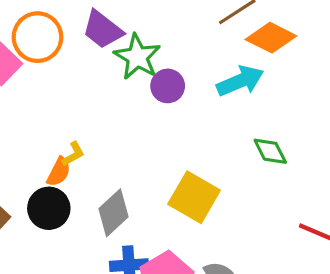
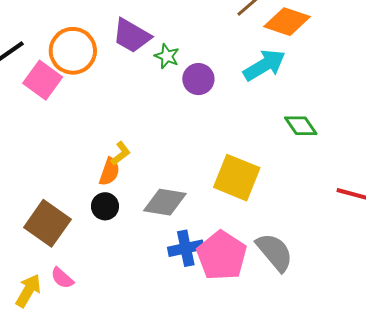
green star: (137, 57) -> (167, 56), size x0.6
black circle: (49, 208) -> (105, 206), size x0.7
gray diamond: (114, 213) -> (165, 202), turned 60

